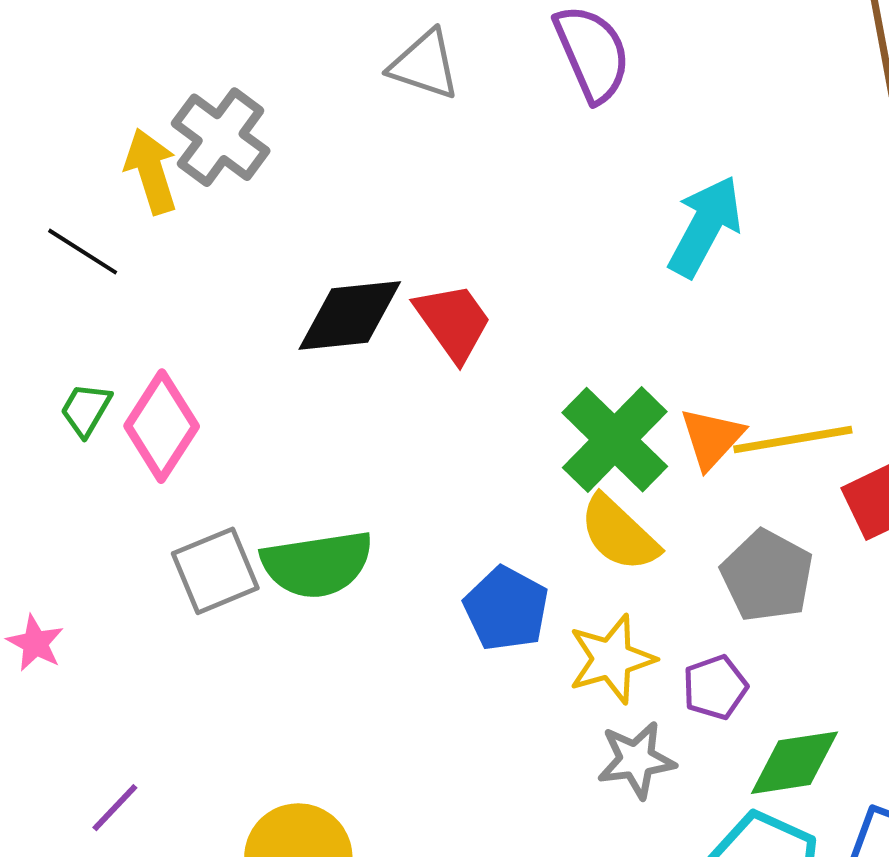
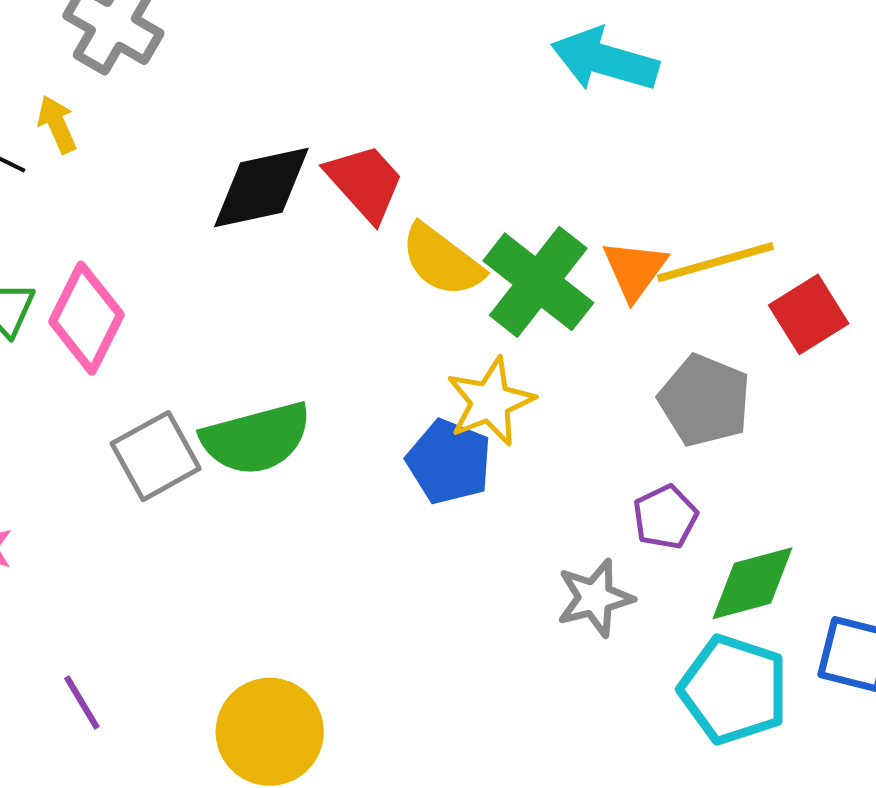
yellow arrow: (151, 171) -> (57, 124), moved, size x0.7
cyan arrow: (705, 226) -> (605, 60), turned -96
yellow semicircle: (619, 533) -> (442, 260), moved
yellow star: (612, 659) -> (490, 402), moved
purple line: (115, 808) -> (82, 702), turned -68

